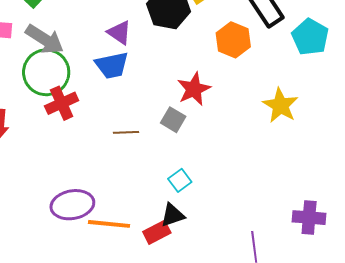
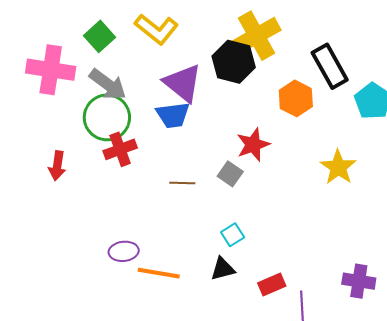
purple triangle: (119, 33) -> (183, 83), size x1.6
purple ellipse: (72, 205) -> (124, 251), size x0.7
red rectangle: (157, 232) -> (272, 285), moved

